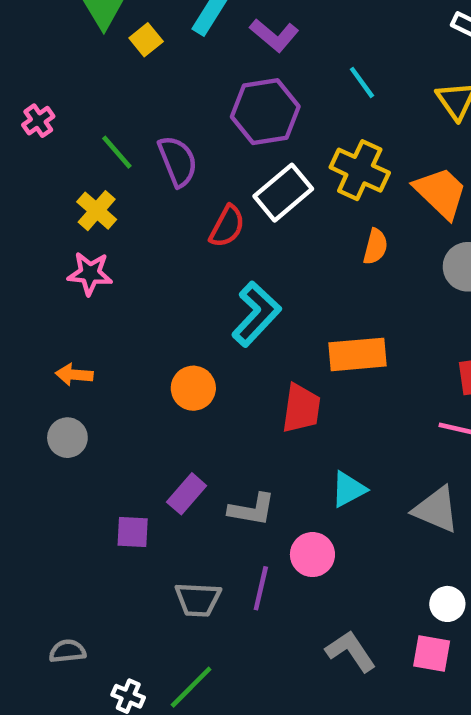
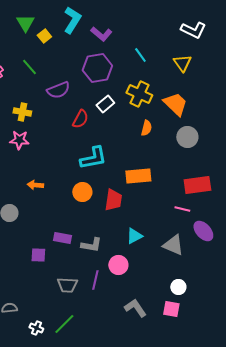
green line: (117, 152) -> (29, 67), moved
purple semicircle: (178, 161) -> (58, 90), turned 90
white rectangle: (283, 193) -> (105, 104), size x0.7
yellow cross: (97, 211) -> (22, 112), turned -30
cyan L-shape: (256, 314) -> (93, 158), turned 36
orange arrow: (74, 375) -> (35, 185), moved
orange circle: (193, 388) -> (82, 192), moved
purple rectangle: (187, 494) -> (62, 238), turned 60

